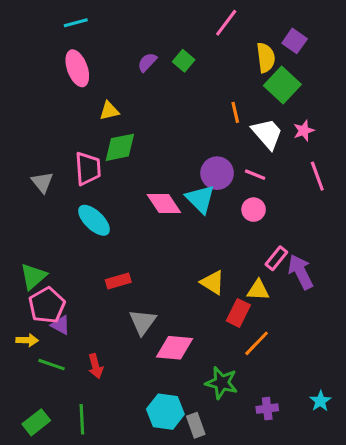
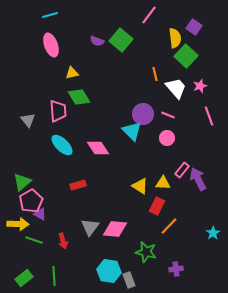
green square: (184, 61) -> (121, 40), size x1.6
purple semicircle: (147, 62) -> (97, 41), turned -112
green diamond: (120, 147) -> (79, 97), turned 70
pink diamond: (164, 204) -> (98, 148), moved
yellow triangle: (258, 290) -> (163, 183), moved
gray triangle: (143, 322) -> (90, 227), moved
yellow arrow: (27, 340) -> (18, 224), size x1.5
cyan star: (320, 401) -> (213, 233), moved

